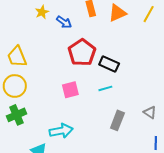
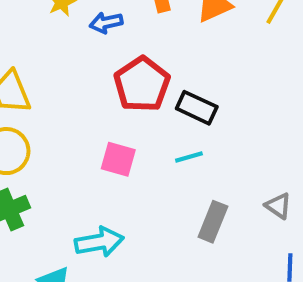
blue arrow: (64, 22) -> (106, 23), turned 133
pink square: (70, 90) -> (118, 159), turned 30

